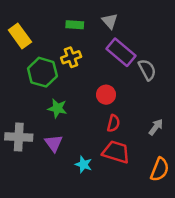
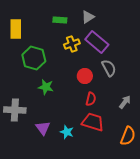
gray triangle: (110, 21) -> (88, 17), turned 40
yellow rectangle: (20, 36) -> (16, 29), turned 36
yellow cross: (71, 57) -> (72, 44), moved
gray semicircle: (147, 70) -> (109, 68), moved
purple triangle: (54, 143) -> (43, 128), moved

